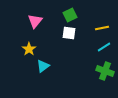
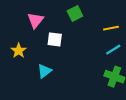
white square: (69, 33) -> (55, 39), moved
yellow star: (29, 49) -> (19, 51), moved

